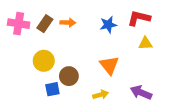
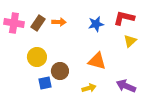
yellow triangle: (145, 43) -> (130, 41), turned -40
orange triangle: (109, 65) -> (97, 61), turned -36

